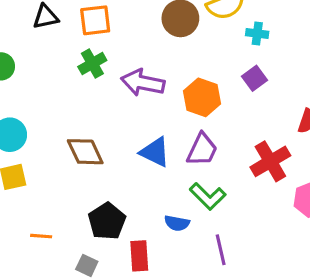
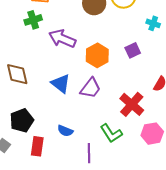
cyan cross: (257, 33) -> (153, 23), moved
red cross: (270, 161) -> (132, 104), turned -30
green L-shape: (208, 196) -> (111, 133), moved

